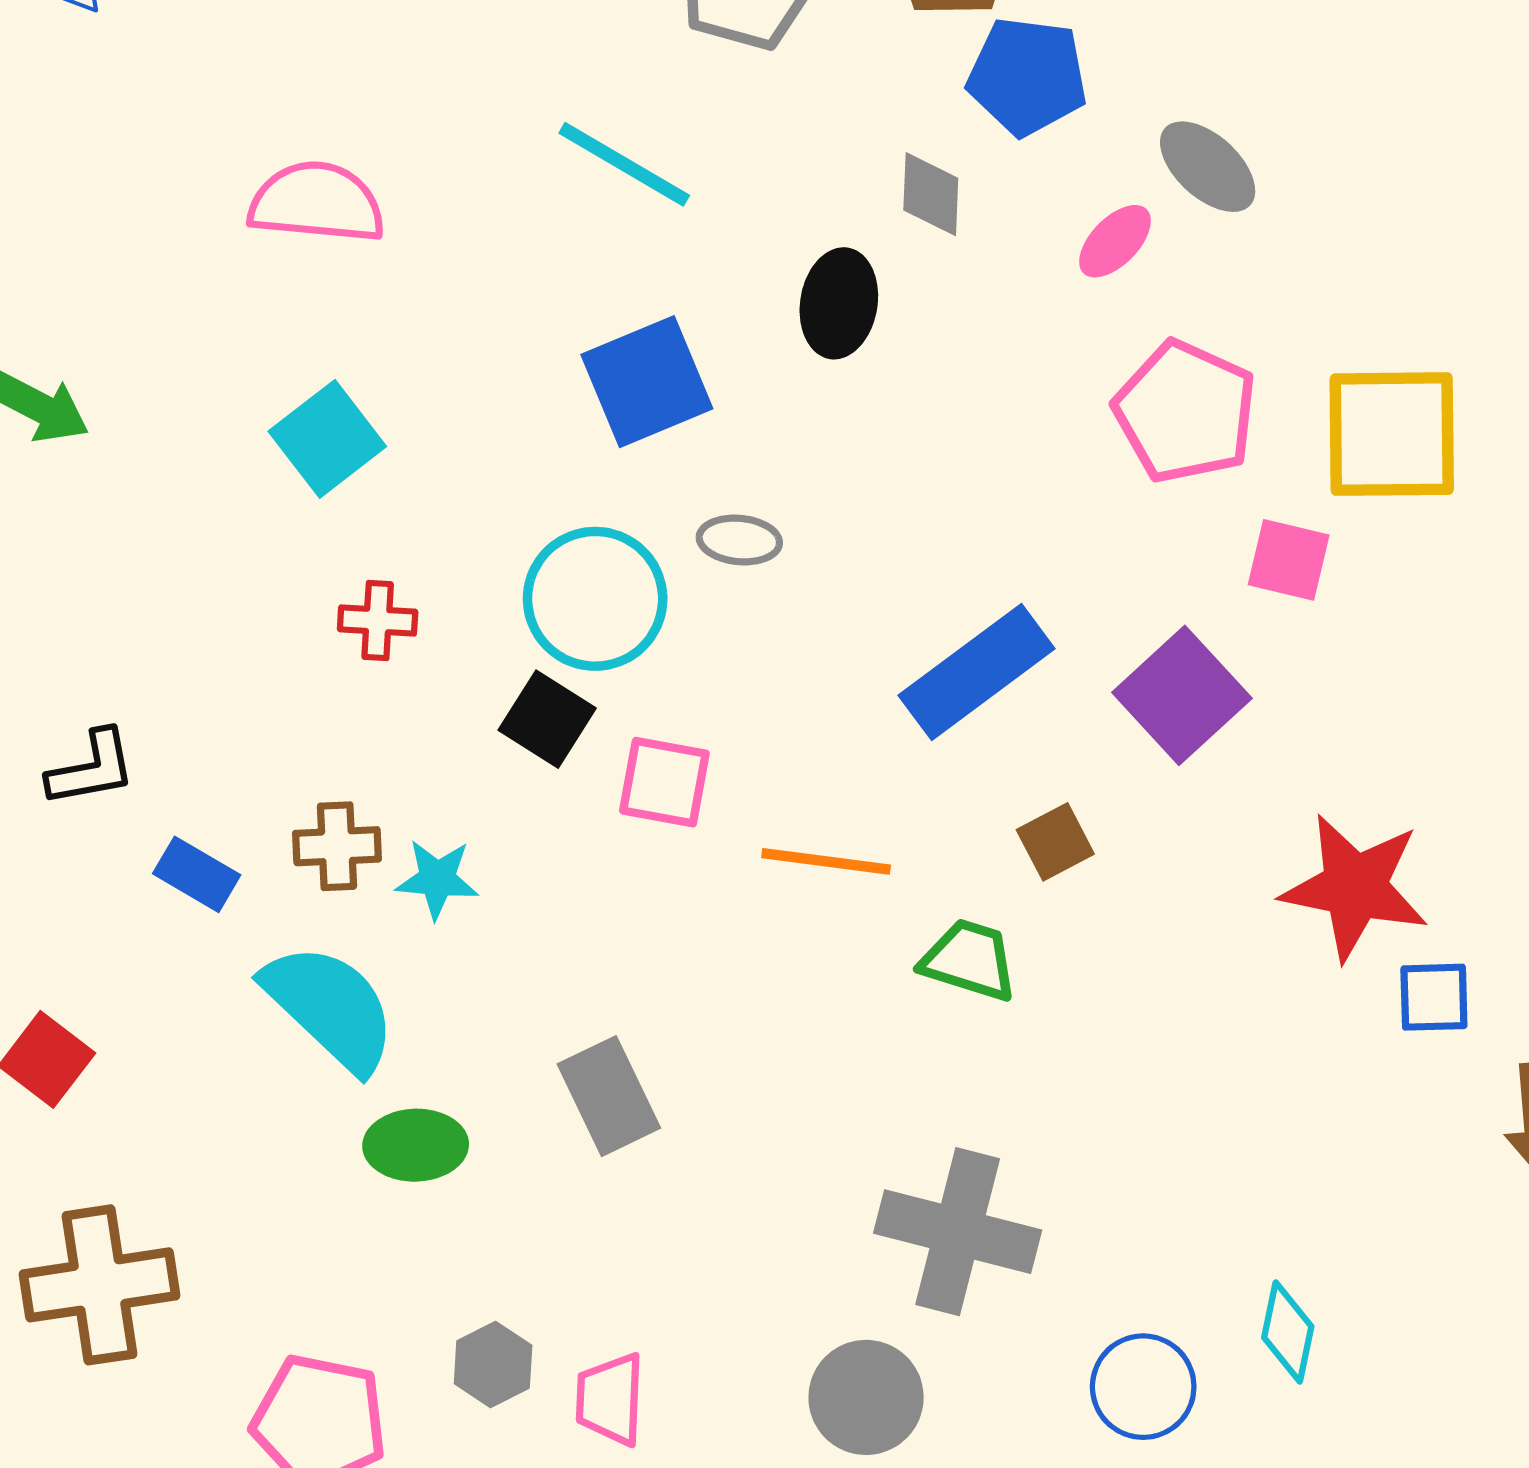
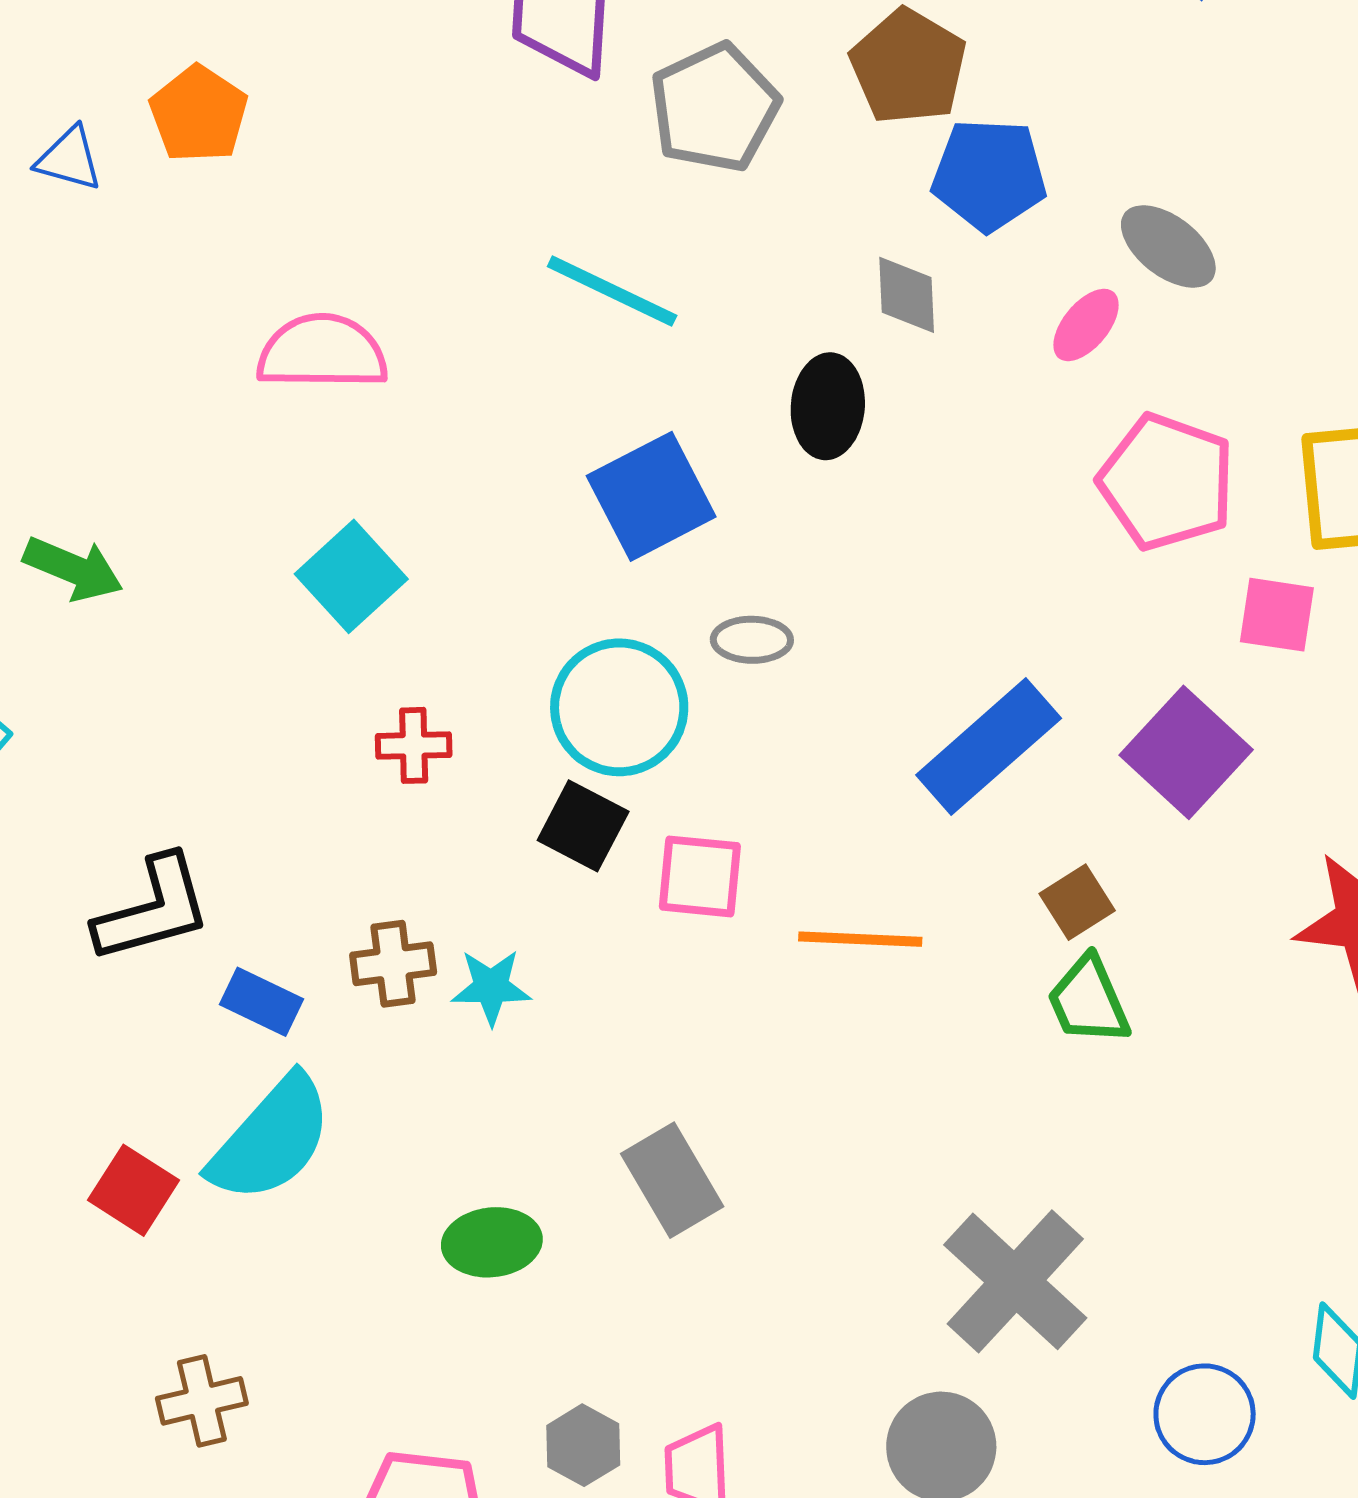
black L-shape: (92, 768) -> (153, 909), size x1.4
green trapezoid: (969, 960) -> (1088, 1001), moved, turned -126
cyan semicircle: (330, 1007) -> (271, 1139), moved, turned 93
gray cross: (958, 1232) -> (1015, 1281), turned 33
brown cross: (100, 1285) -> (202, 1401), size x0.6

